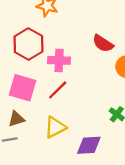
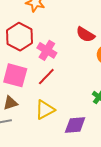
pink cross: (59, 60) -> (47, 50), turned 30

